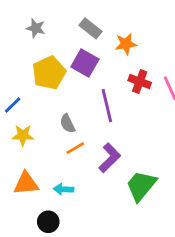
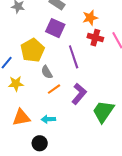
orange star: (126, 44) -> (90, 18), moved
yellow pentagon: (49, 73) -> (33, 50), moved

